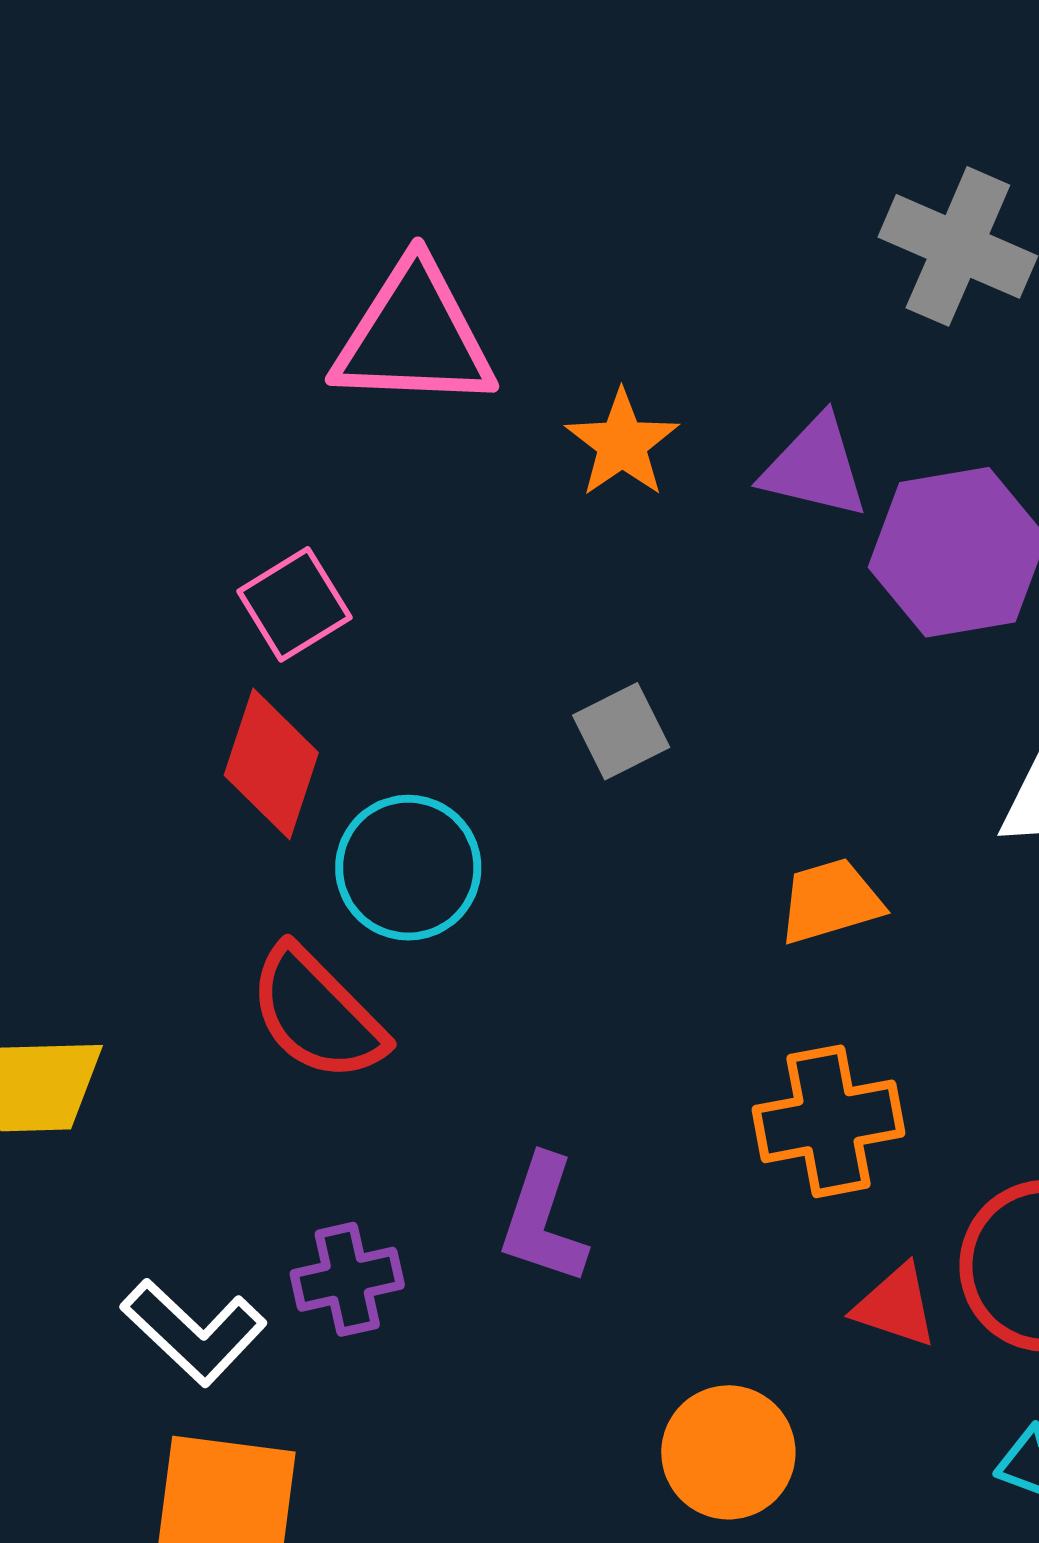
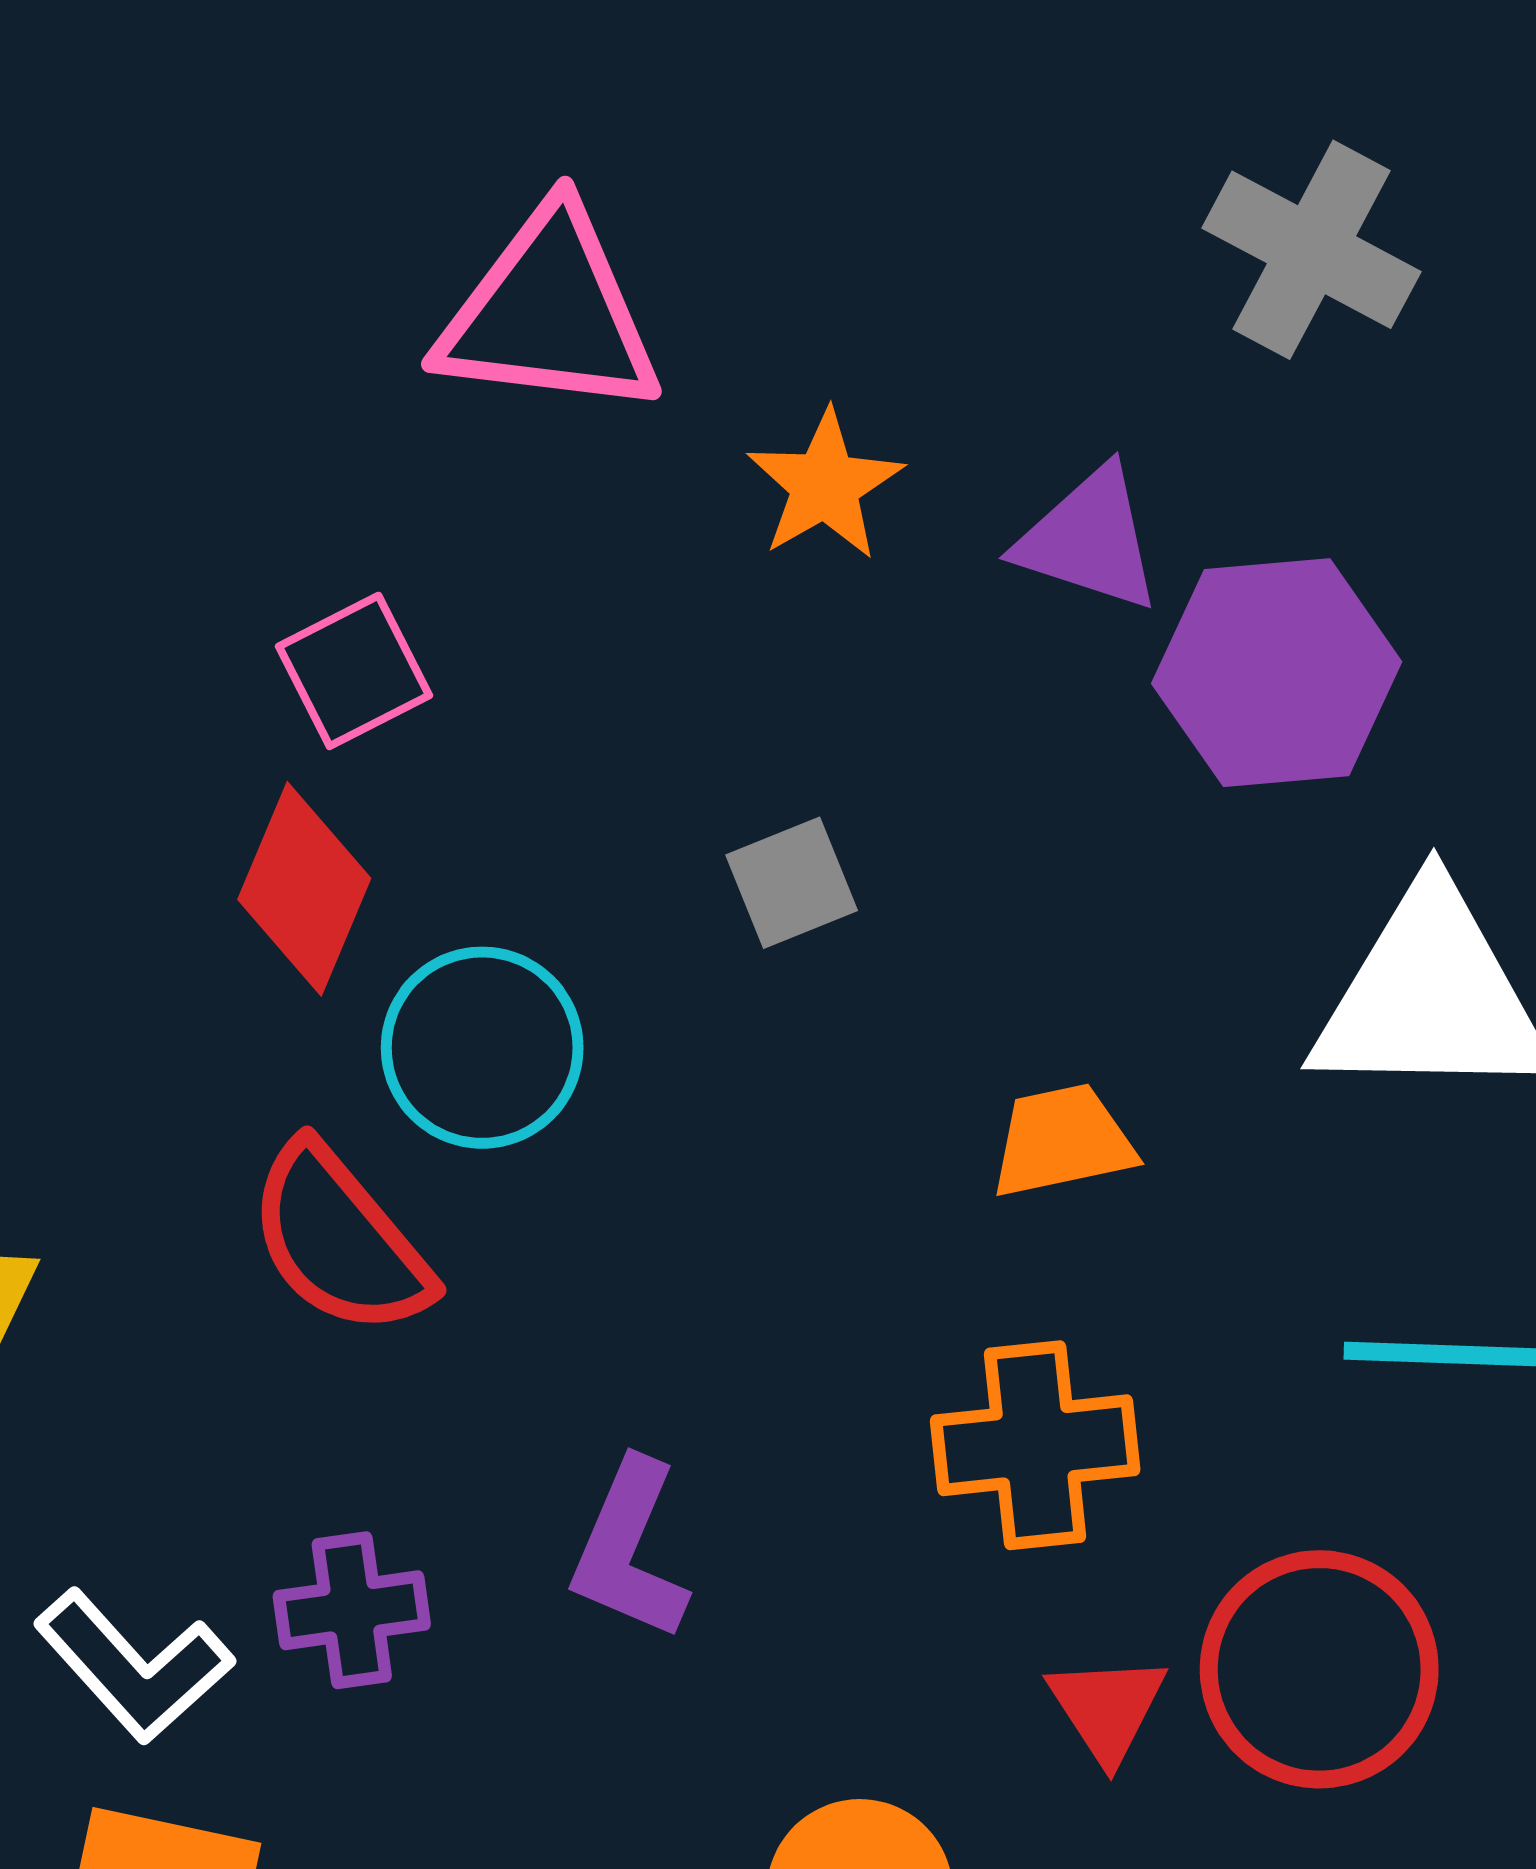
red triangle: (896, 1306) -> (1107, 1708), turned 34

